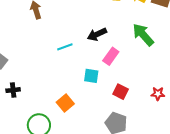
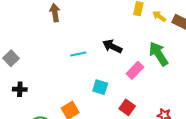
black arrow: (97, 34) -> (112, 46), turned 42
pink rectangle: (111, 56) -> (135, 70), moved

